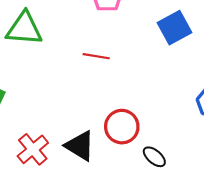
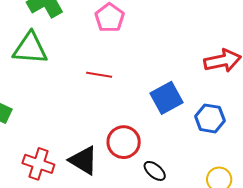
blue square: (174, 28) -> (166, 98), moved
red cross: (33, 149) -> (38, 164), turned -32

